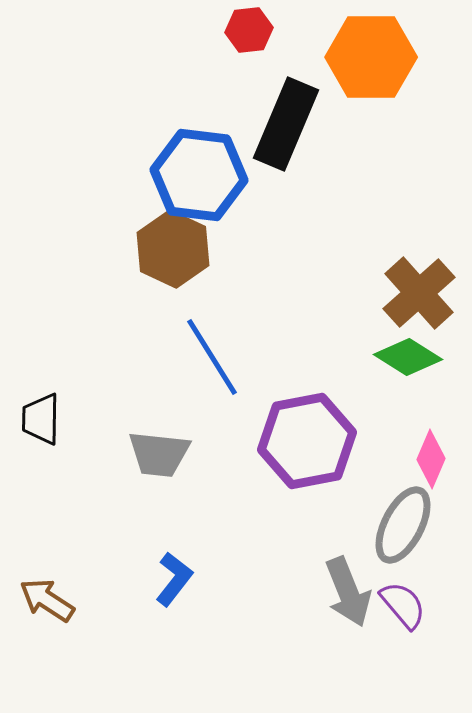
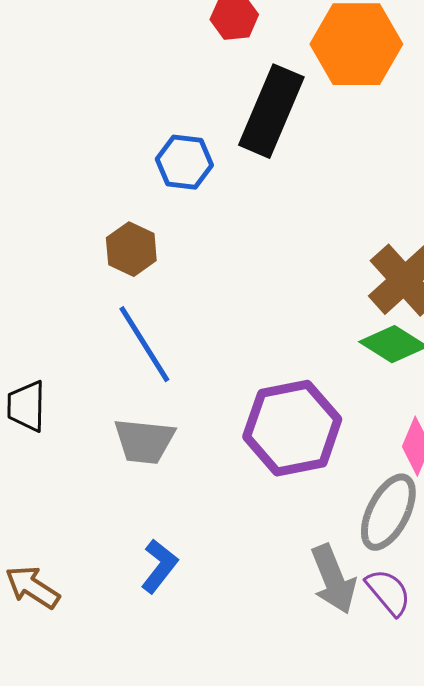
blue hexagon: (199, 175) -> (184, 162), size x0.6
brown hexagon: (173, 249) -> (131, 249), moved, size x0.7
blue line: (212, 357) -> (144, 344), moved

